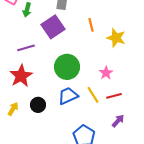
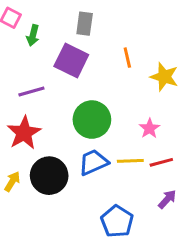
purple square: (53, 27) -> (71, 61), turned -30
yellow line: (93, 95) -> (130, 161), turned -60
black circle: (38, 105) -> (49, 176), size x1.6

